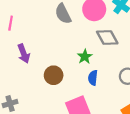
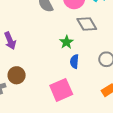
brown circle: (54, 75) -> (17, 75), moved

